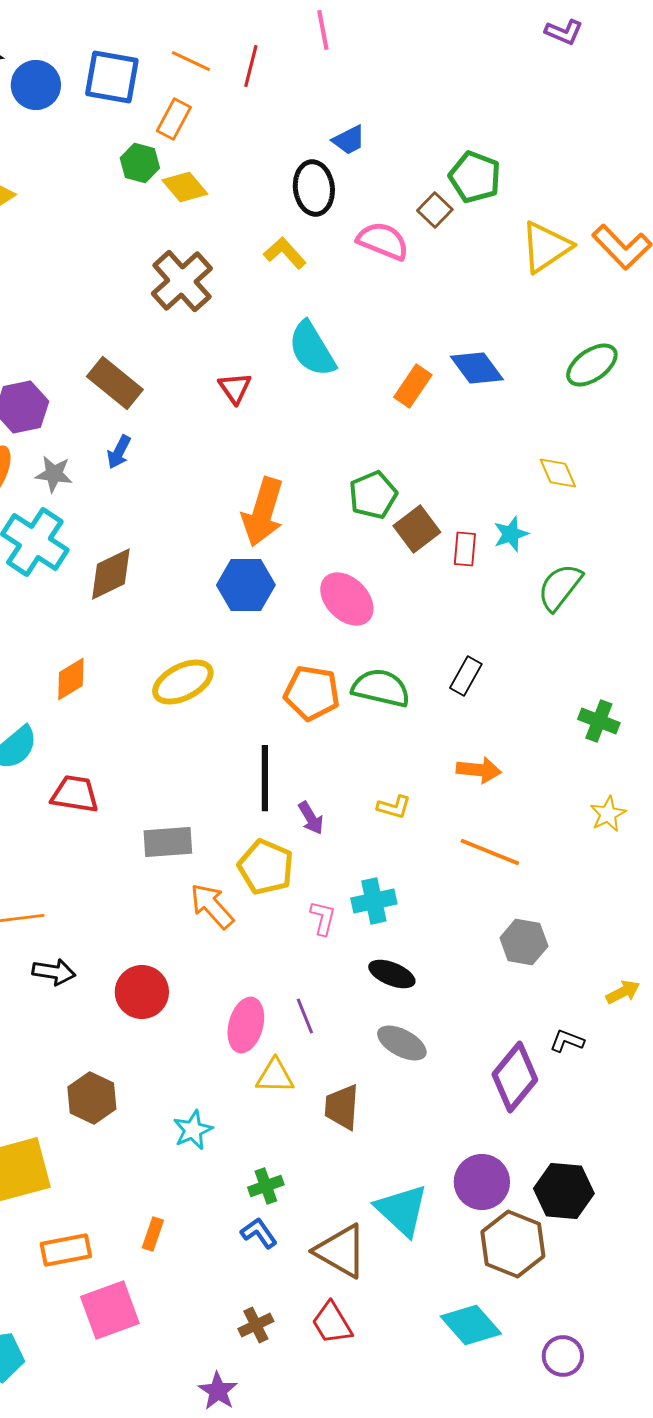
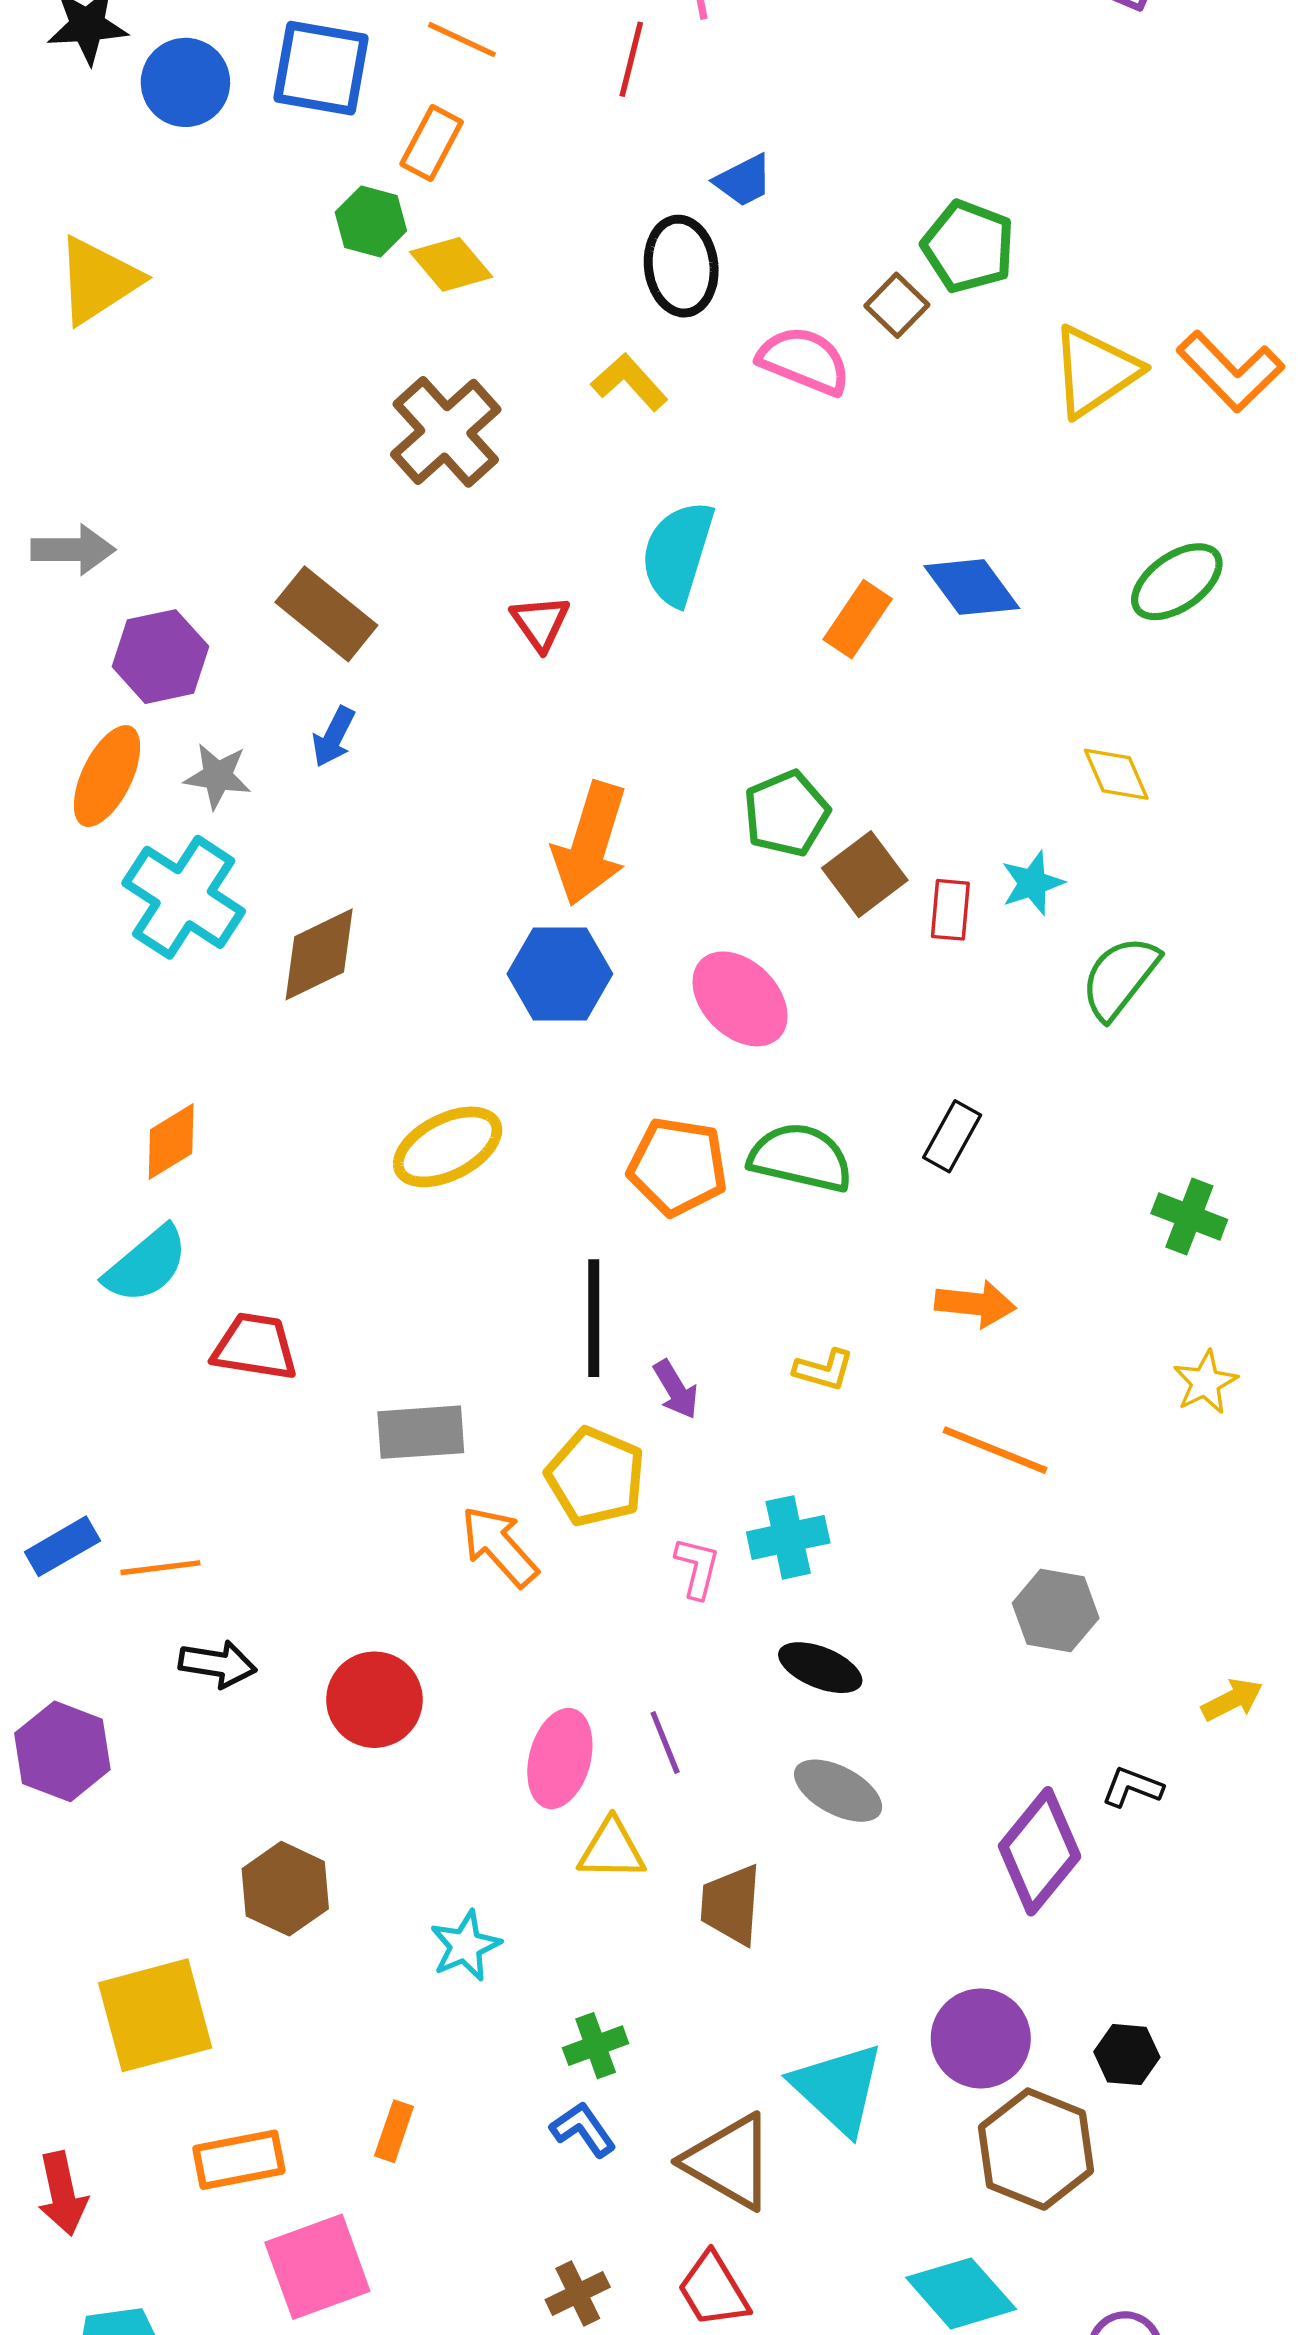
red line: (251, 66) -> (631, 59), moved
cyan semicircle: (312, 349) -> (678, 553), turned 48
orange diamond: (71, 679) -> (171, 1142), moved
black hexagon: (564, 1191) -> (1127, 2055), size x0.6

